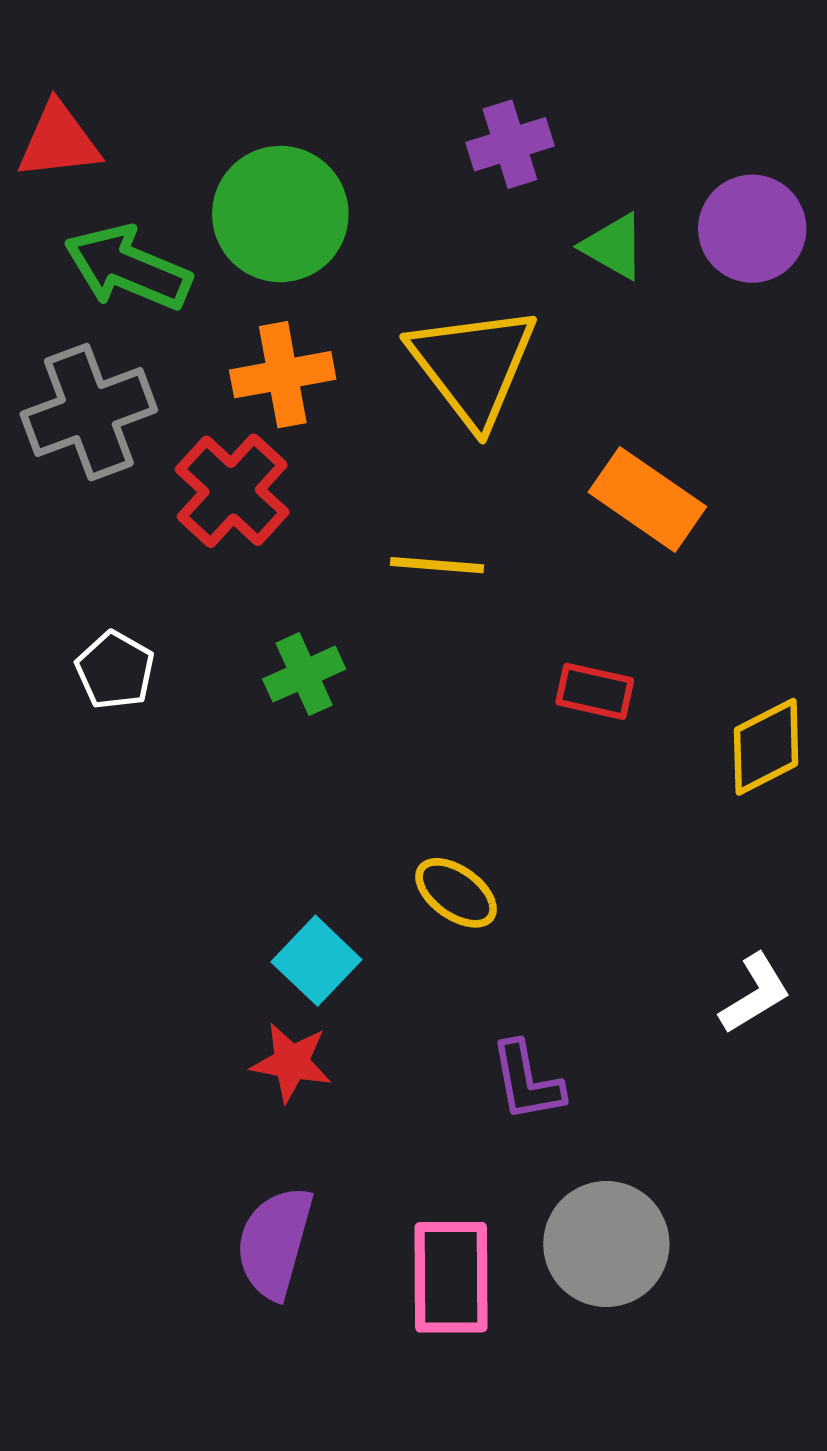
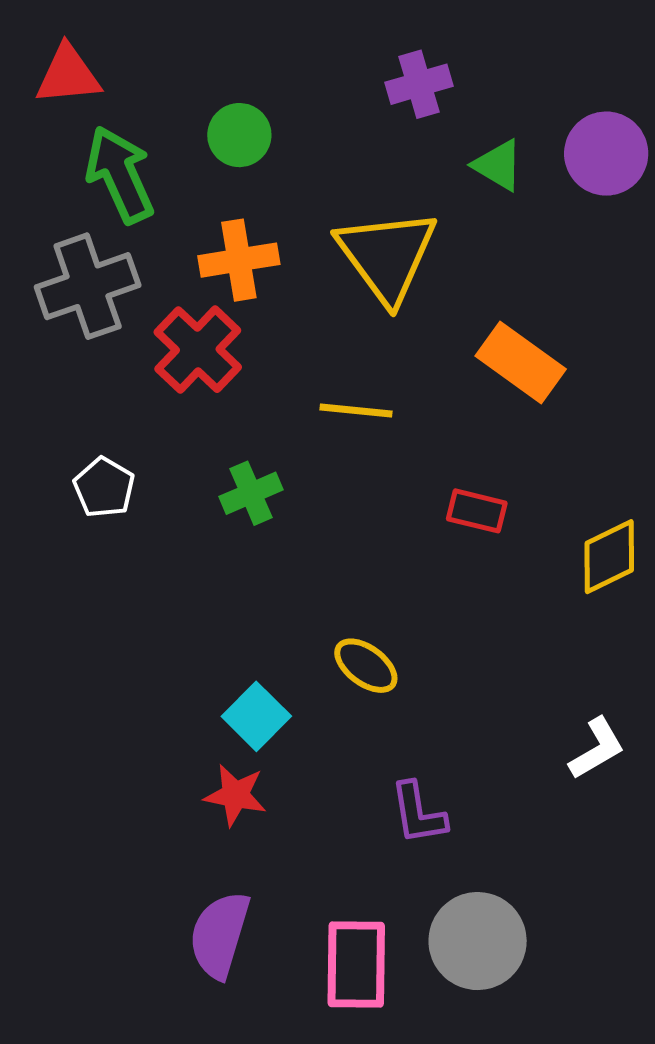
green circle: (280, 214) -> (239, 135), size x0.6
green arrow: (128, 268) -> (120, 175), turned 42

